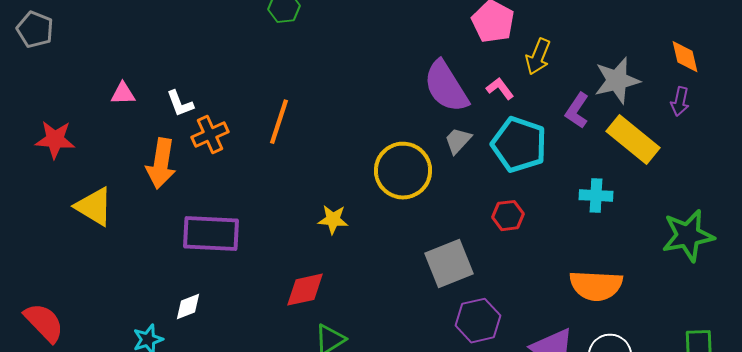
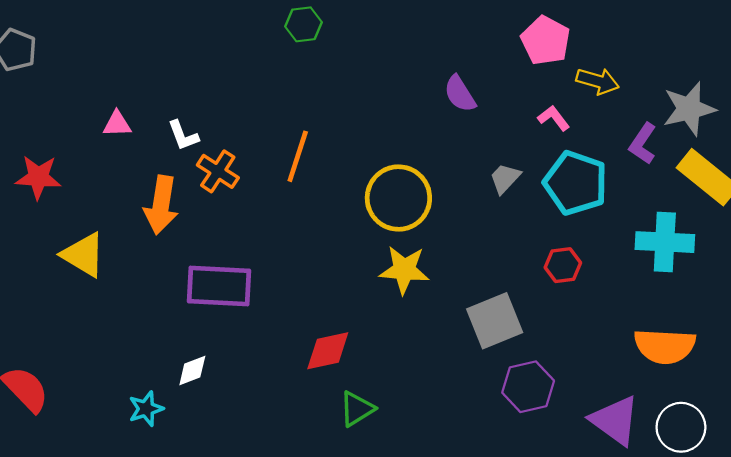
yellow arrow: (538, 57) -> (598, 81), turned -96
purple semicircle: (446, 87) -> (460, 94), moved, size x0.6
orange cross: (210, 135) -> (218, 171), turned -33
yellow circle: (403, 171) -> (398, 198), moved
cyan cross: (596, 196) -> (665, 242), size x1.5
yellow star: (333, 220) -> (404, 270), moved, size x1.4

